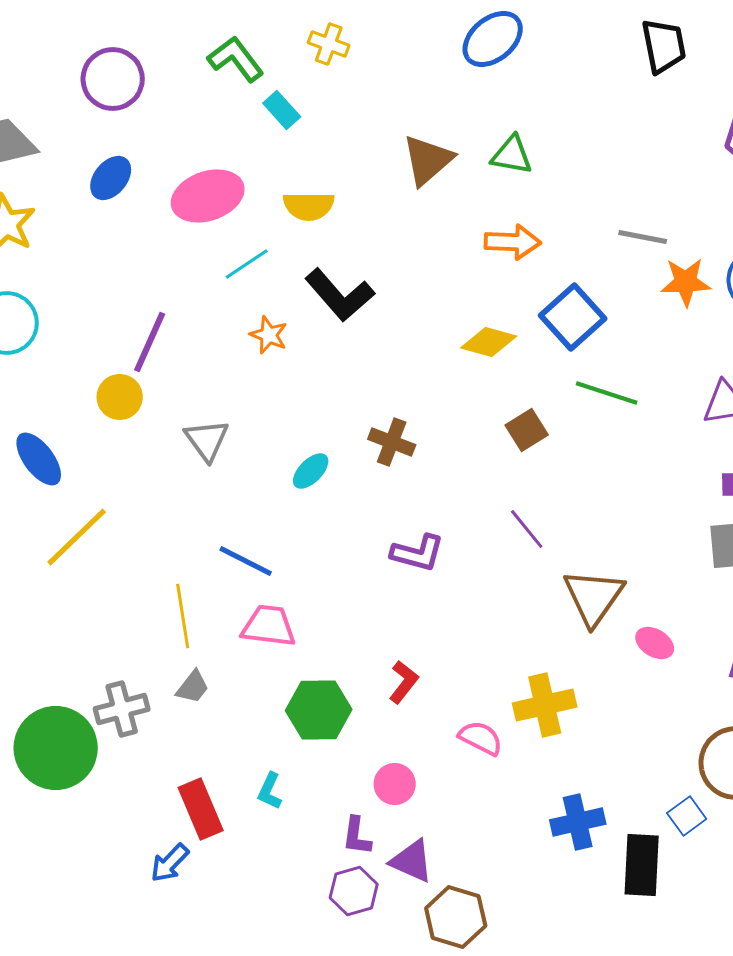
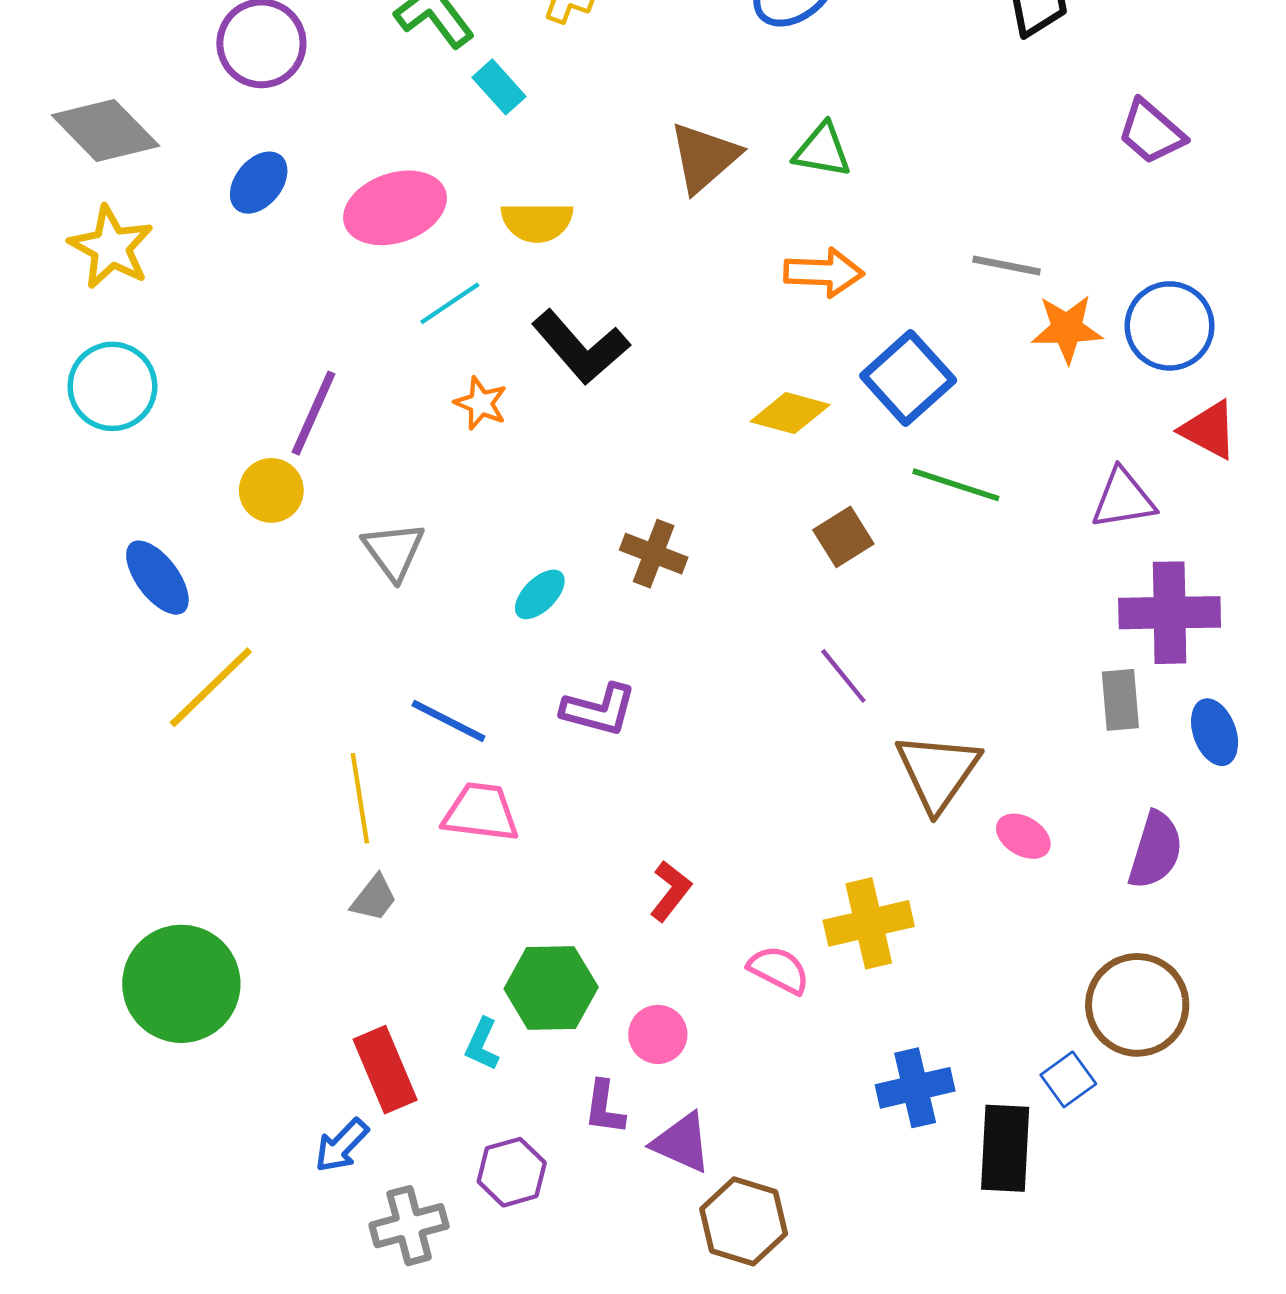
purple L-shape: (418, 553) -> (599, 710), moved
gray cross: (122, 709) -> (409, 1226), moved
green hexagon: (319, 710) -> (551, 988), moved
purple hexagon: (354, 891) -> (512, 1172), moved

